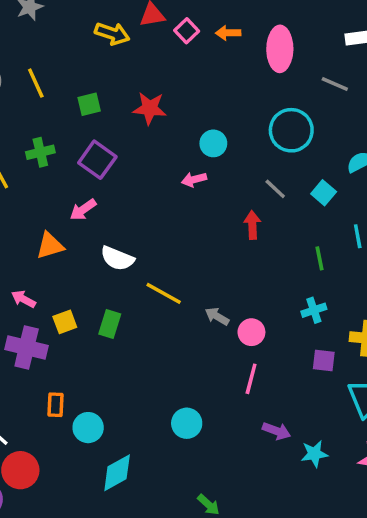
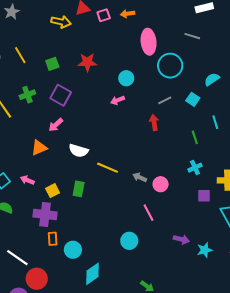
pink square: (187, 31) -> (104, 15), turned 32
pink ellipse: (280, 49) -> (149, 42), moved
gray line: (275, 189) -> (165, 100), turned -64
purple cross: (27, 347) -> (45, 214), moved
pink line: (251, 379) -> (148, 213), moved, turned -36

